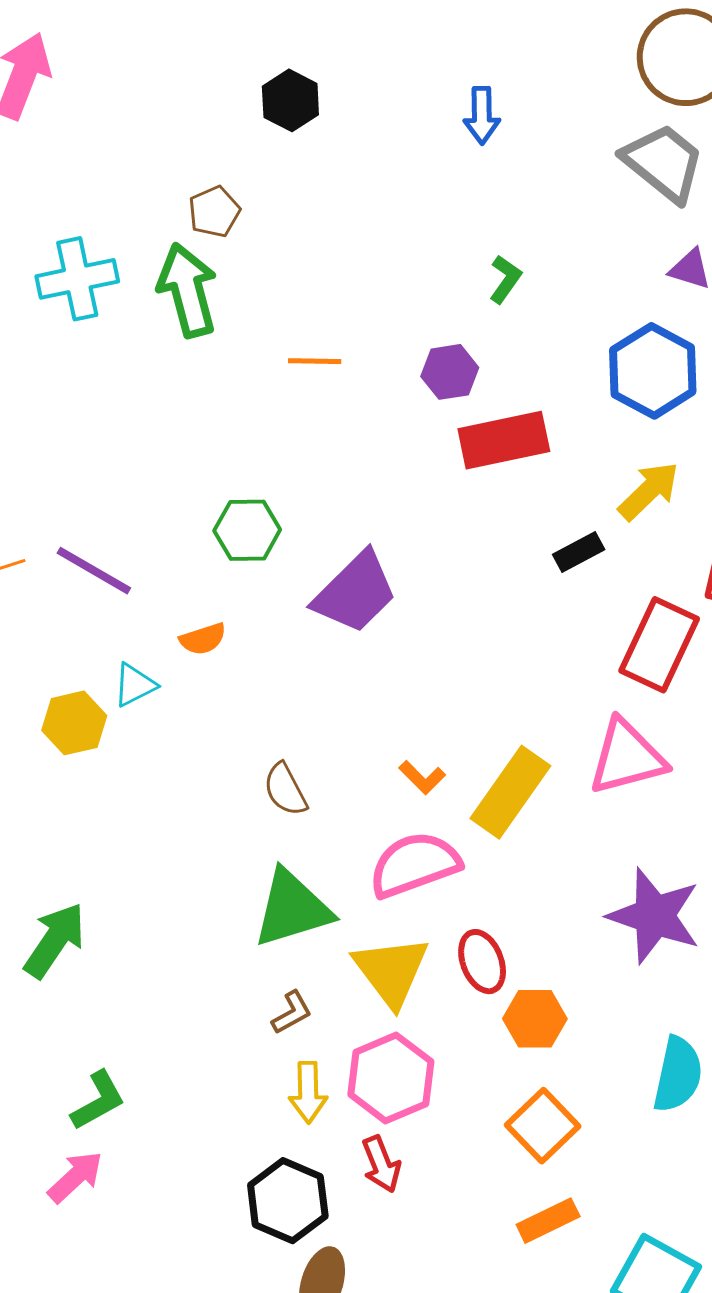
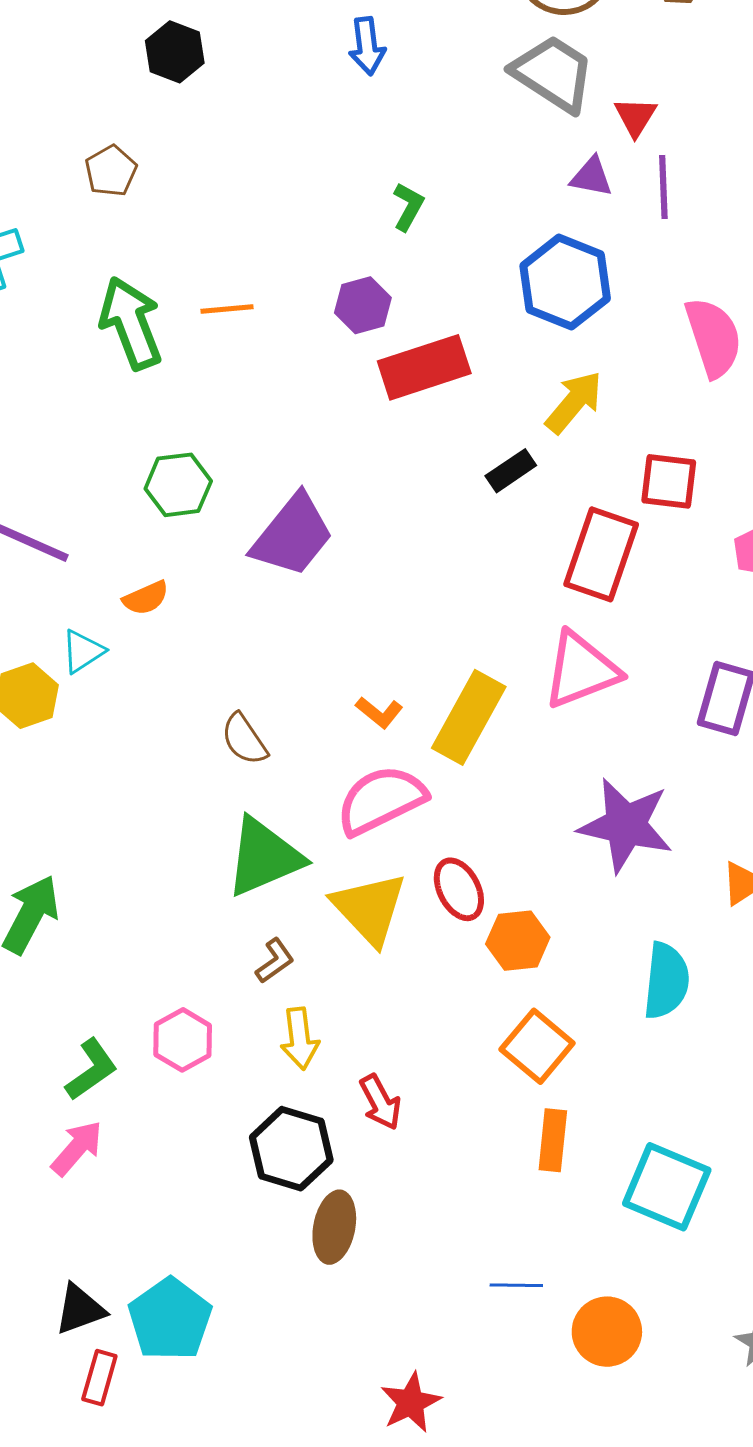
green arrow: (187, 290) -> (131, 323), moved
pink hexagon: (391, 1078) -> (183, 1040), moved, size x0.7
orange rectangle: (548, 1221) -> (553, 1140), turned -52

